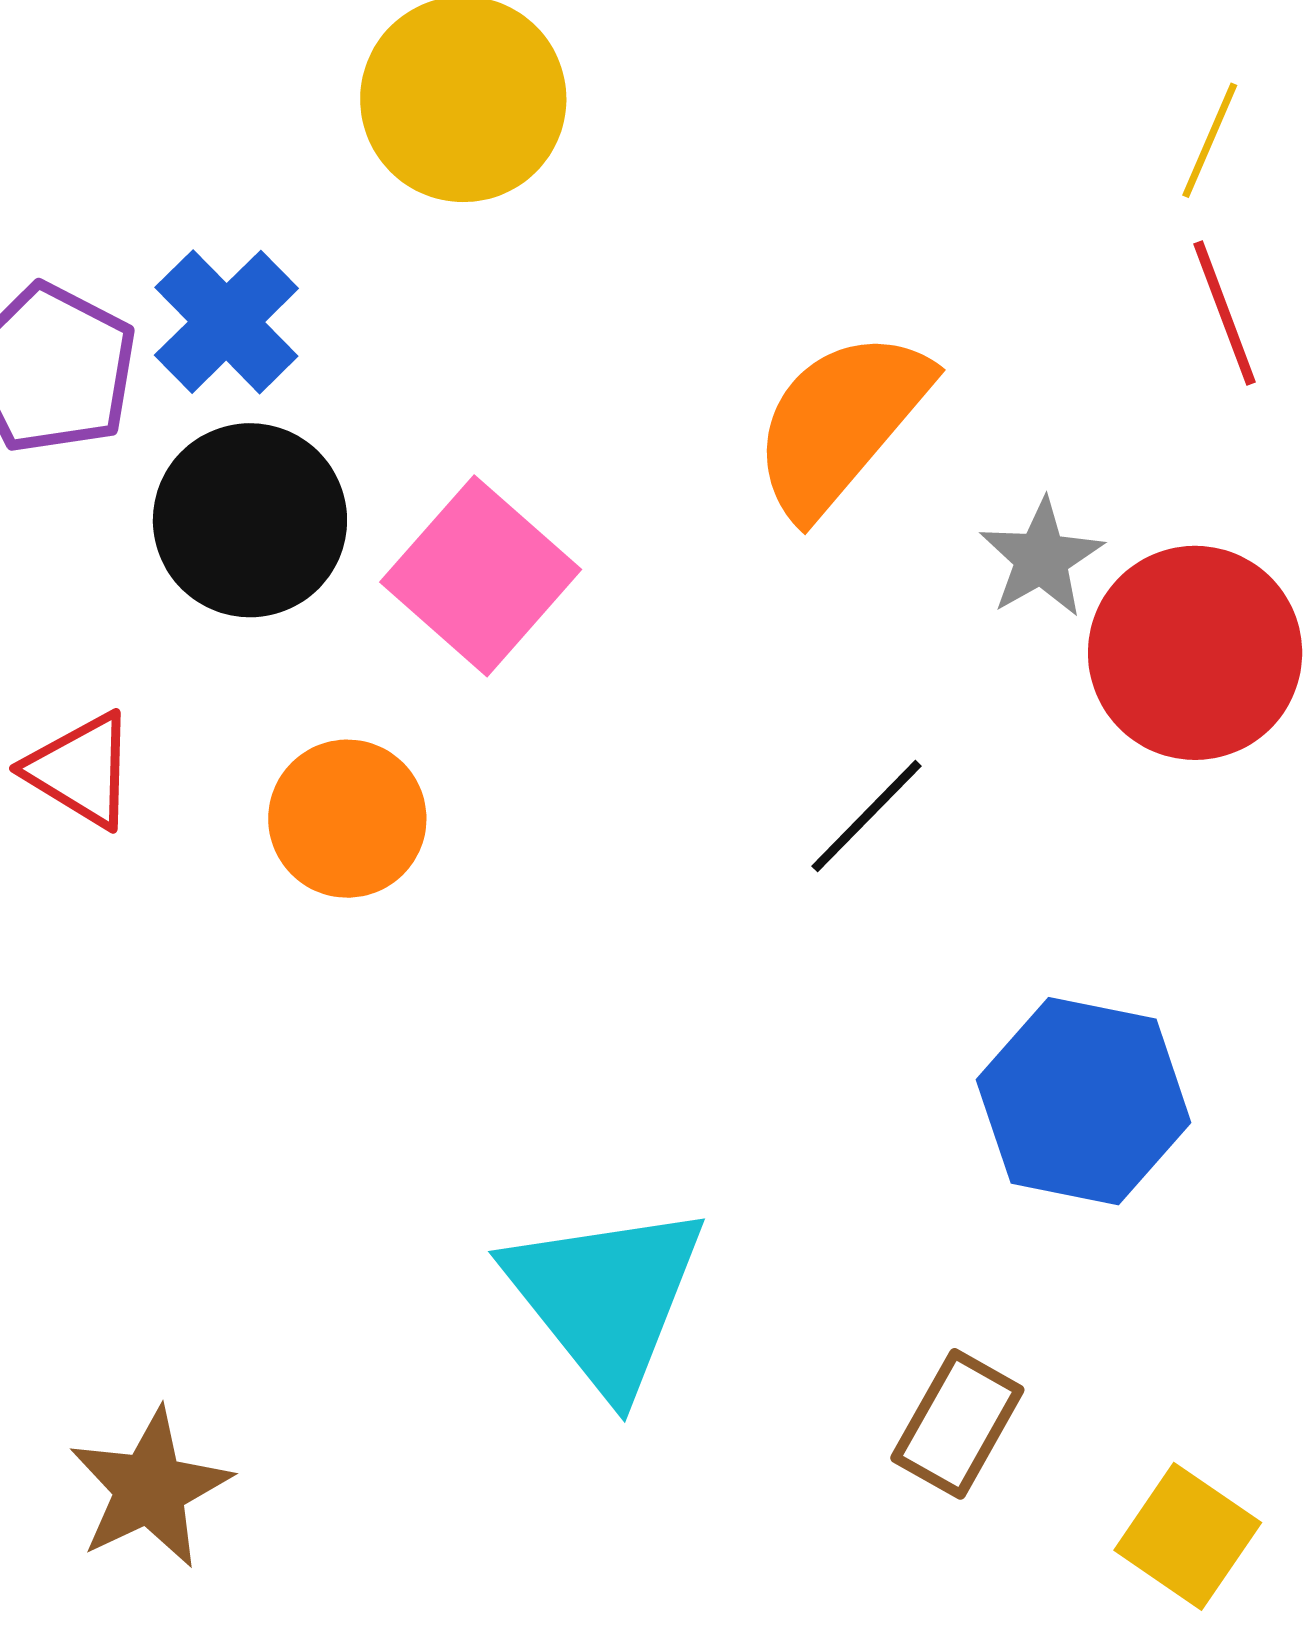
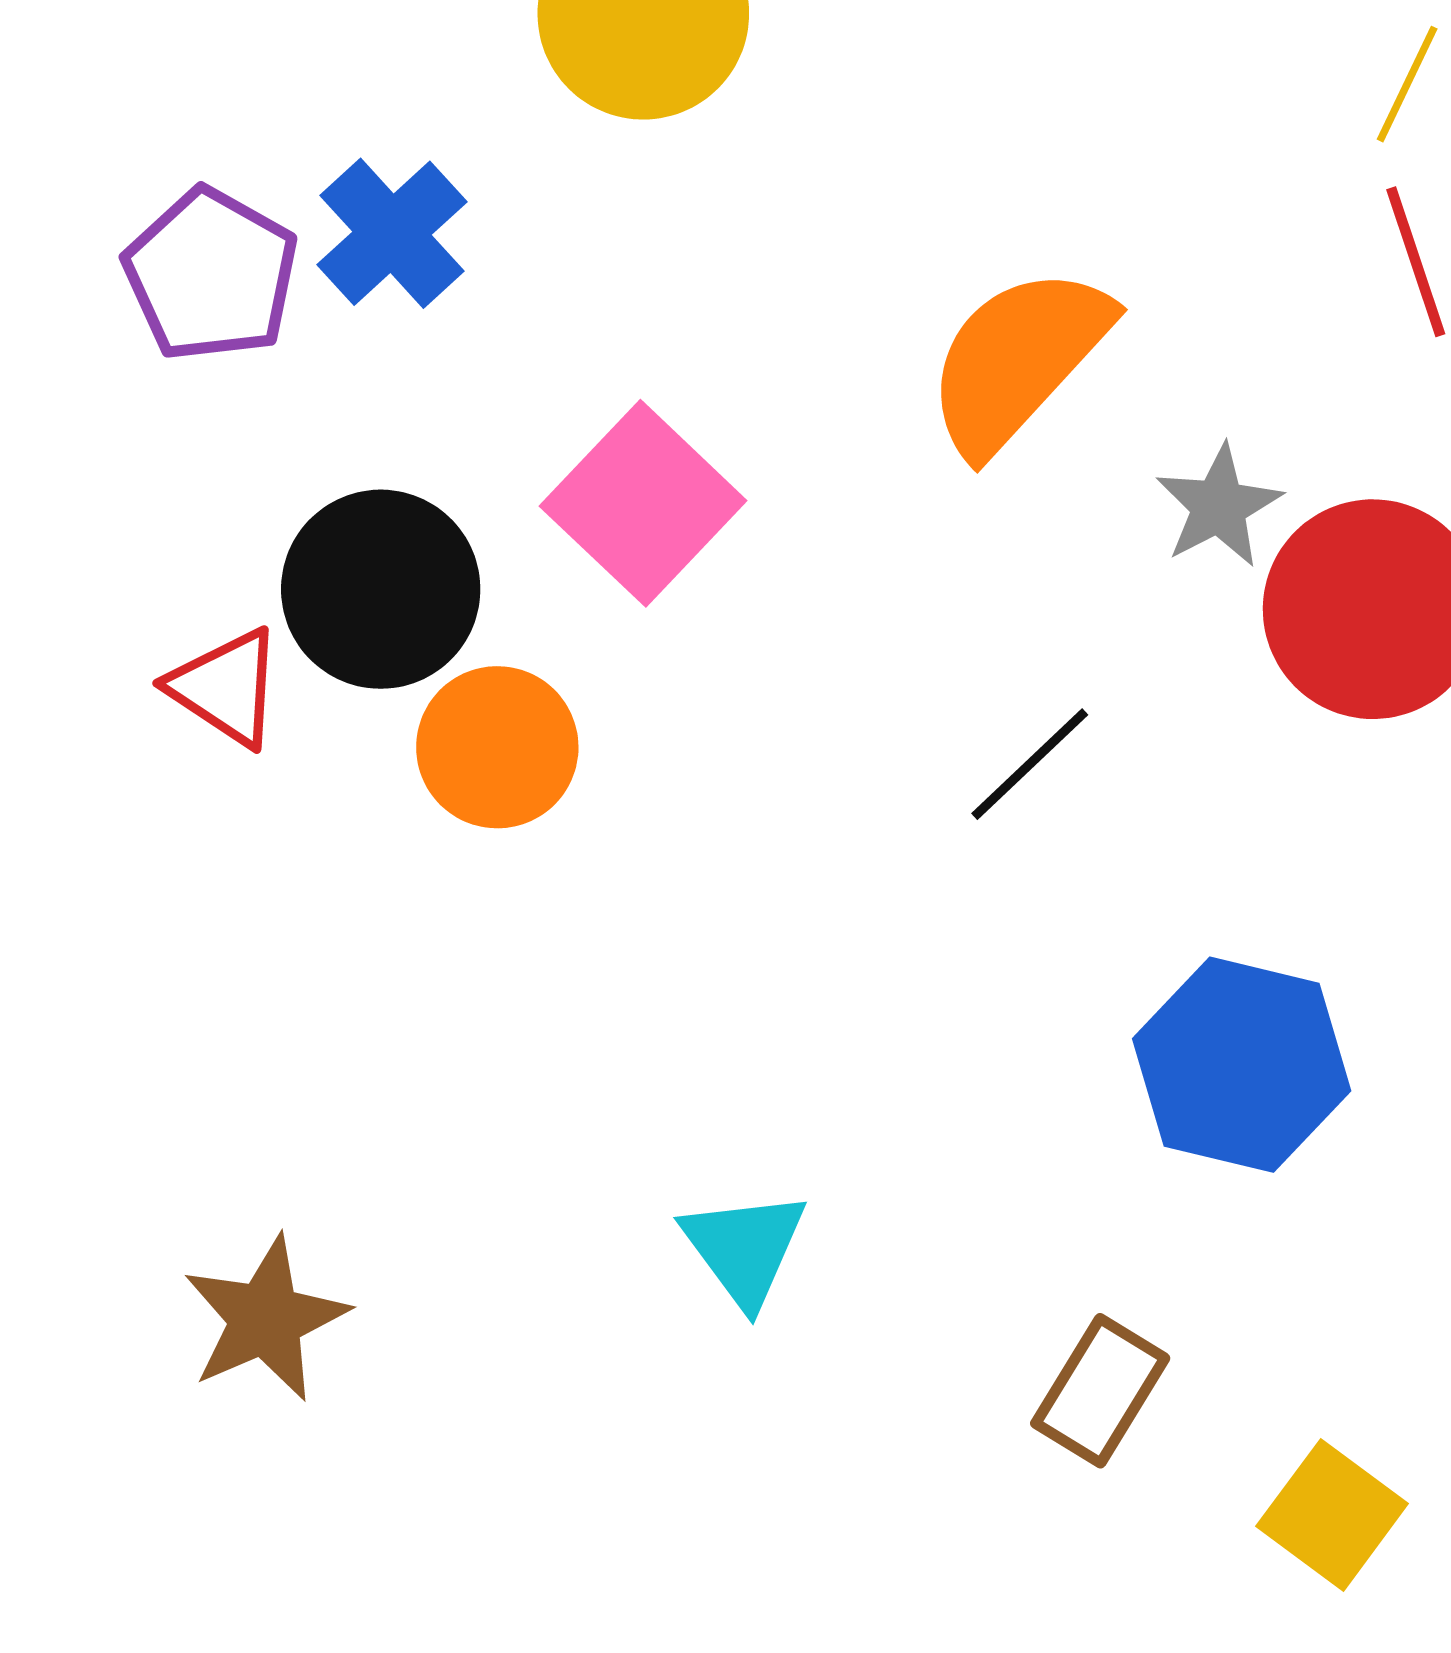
black circle: (250, 520) -> (381, 589), moved
cyan triangle: (606, 1298) -> (744, 1248), size x0.6
brown star: (150, 1488) -> (266, 1319), moved

